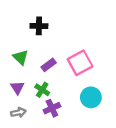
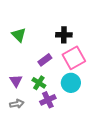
black cross: (39, 26) -> (64, 35), moved
green triangle: (21, 57) -> (19, 35), moved
cyan circle: (91, 97) -> (71, 83), moved

